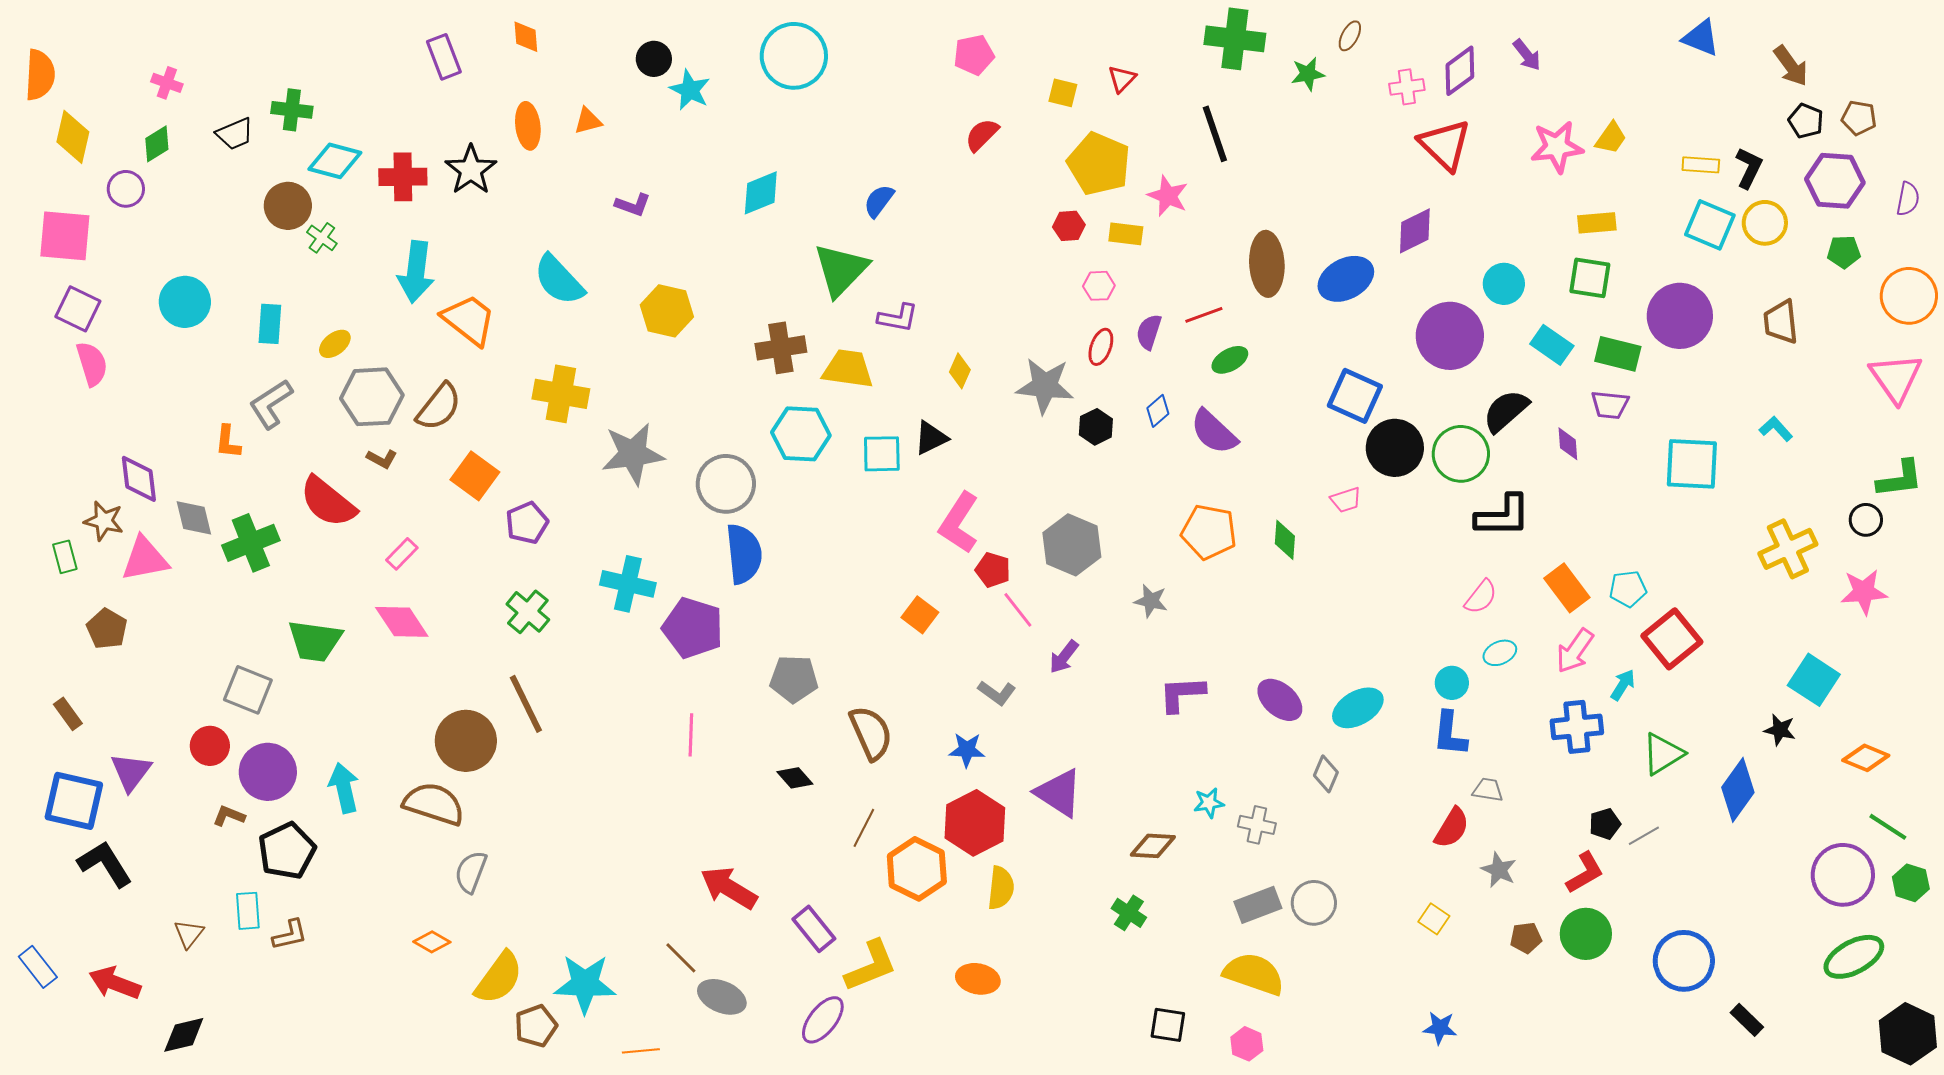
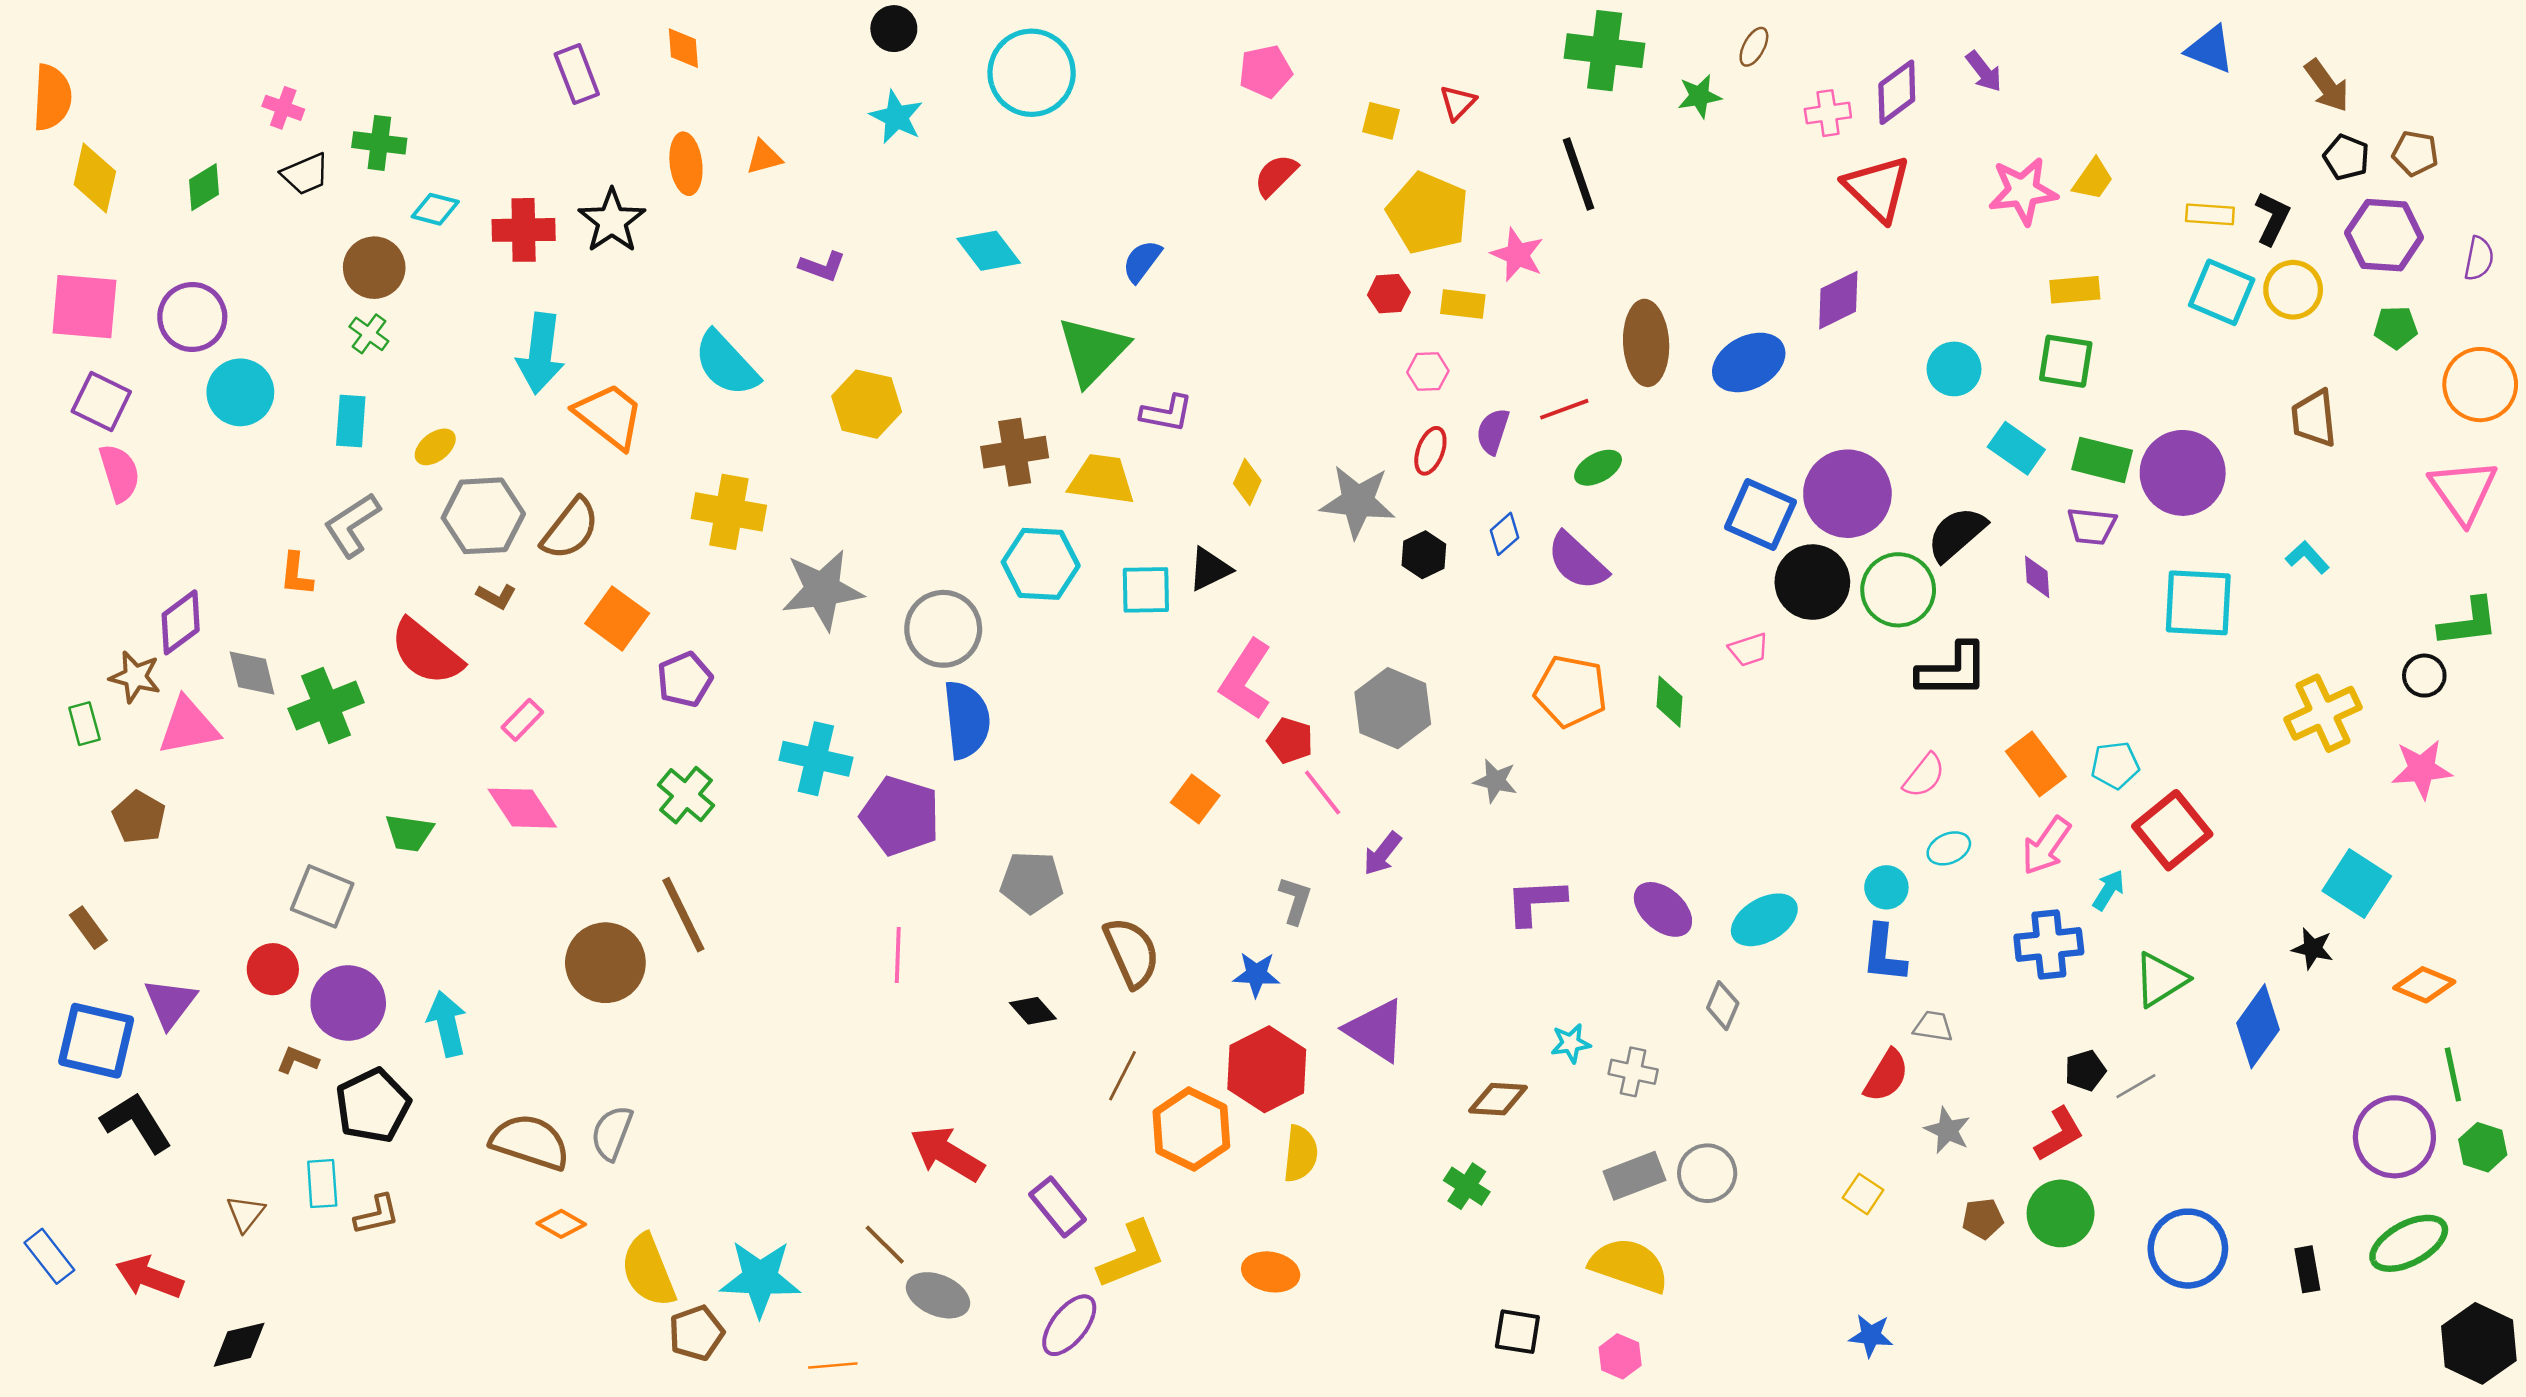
black circle: (654, 59) -> (894, 29), moved
pink cross: (167, 83) -> (283, 108), moved
cyan diamond: (335, 161) -> (435, 209), size x0.7
purple circle: (126, 189) -> (192, 317), moved, size x1.4
cyan diamond: (761, 193) -> (989, 251), turned 75
green cross: (322, 238) -> (369, 334), moved
purple circle: (1680, 316) -> (2183, 473), moved
purple circle: (1450, 336) -> (1847, 494), moved
purple diamond: (139, 479) -> (181, 622), turned 60
green trapezoid: (315, 641) -> (409, 833), size x0.7
gray L-shape: (997, 693) -> (1295, 900), turned -108
brown semicircle: (434, 804) -> (530, 1142), moved
green line: (1888, 827) -> (2453, 1074), turned 45
yellow semicircle: (499, 978) -> (648, 1271), turned 122
black rectangle: (1747, 1020) -> (2307, 1269), moved, turned 36

